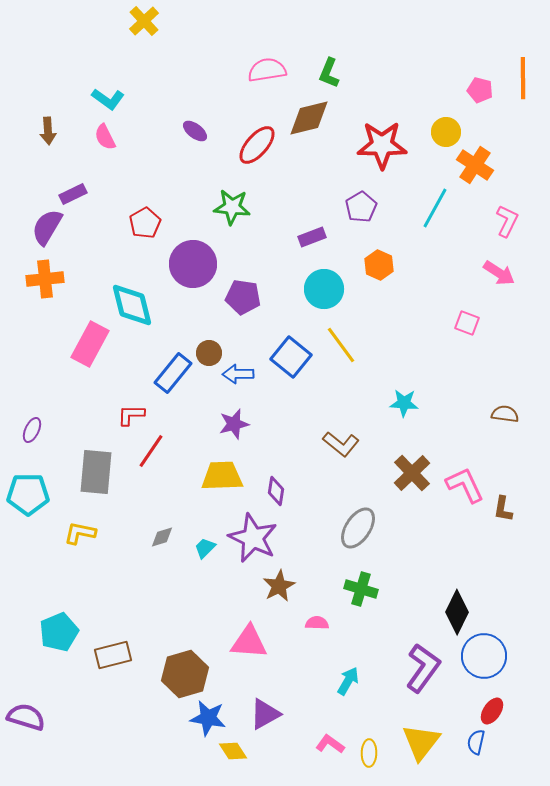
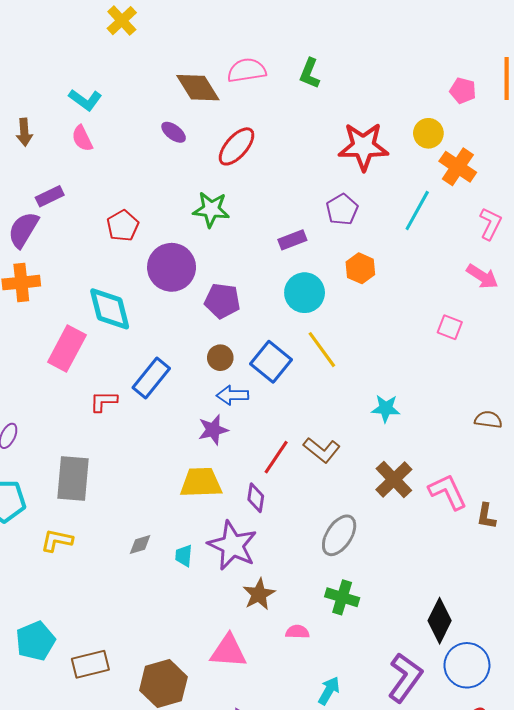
brown diamond: (309, 118) -> (198, 88), moved, turned 72
brown circle: (209, 353) -> (220, 358), moved
blue arrow: (238, 374) -> (232, 395), moved
red L-shape: (131, 415) -> (104, 401), moved
red line: (151, 451) -> (276, 457), moved
cyan trapezoid: (205, 548) -> (184, 556), turned -40

